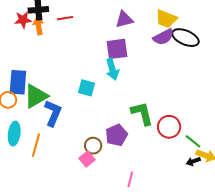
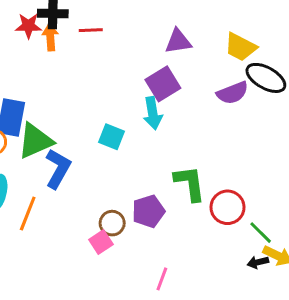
purple semicircle: (163, 37) -> (232, 93), moved
purple square: (117, 49) -> (163, 84), turned -30

